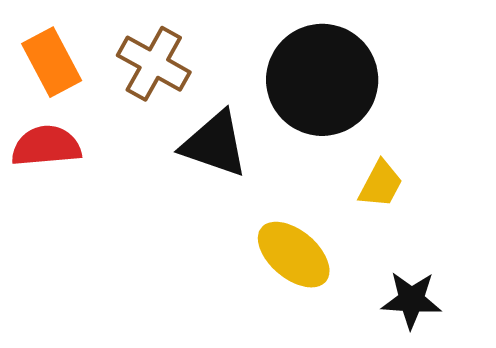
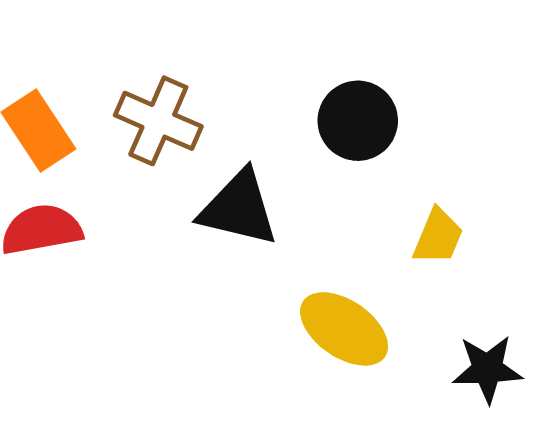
black circle: (322, 80) -> (358, 121), size x0.6

